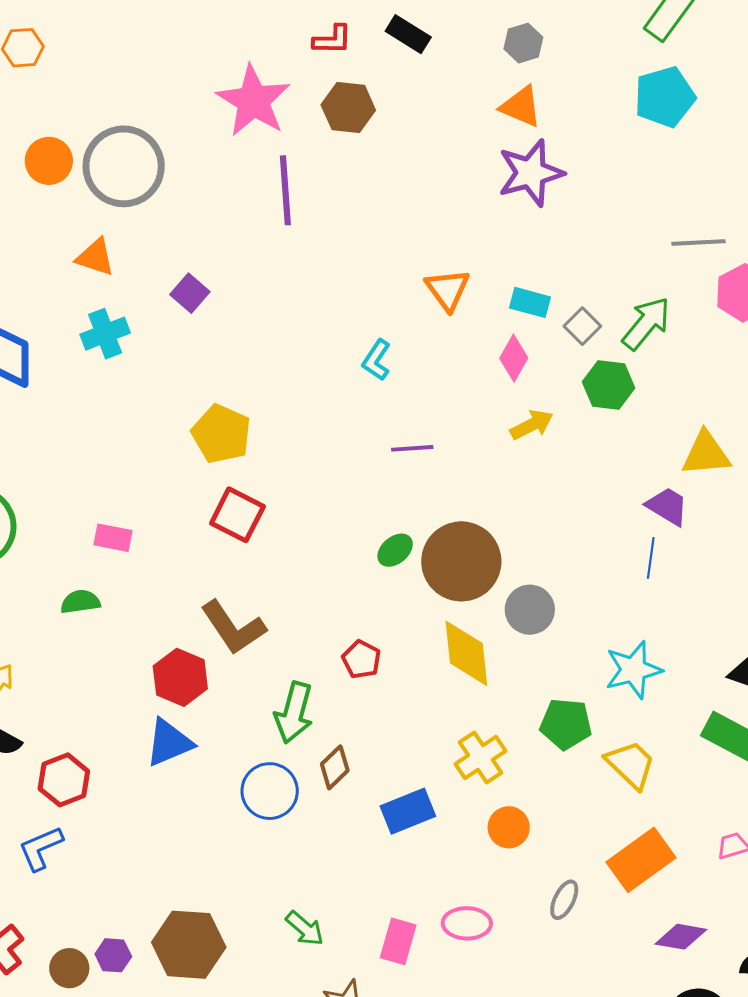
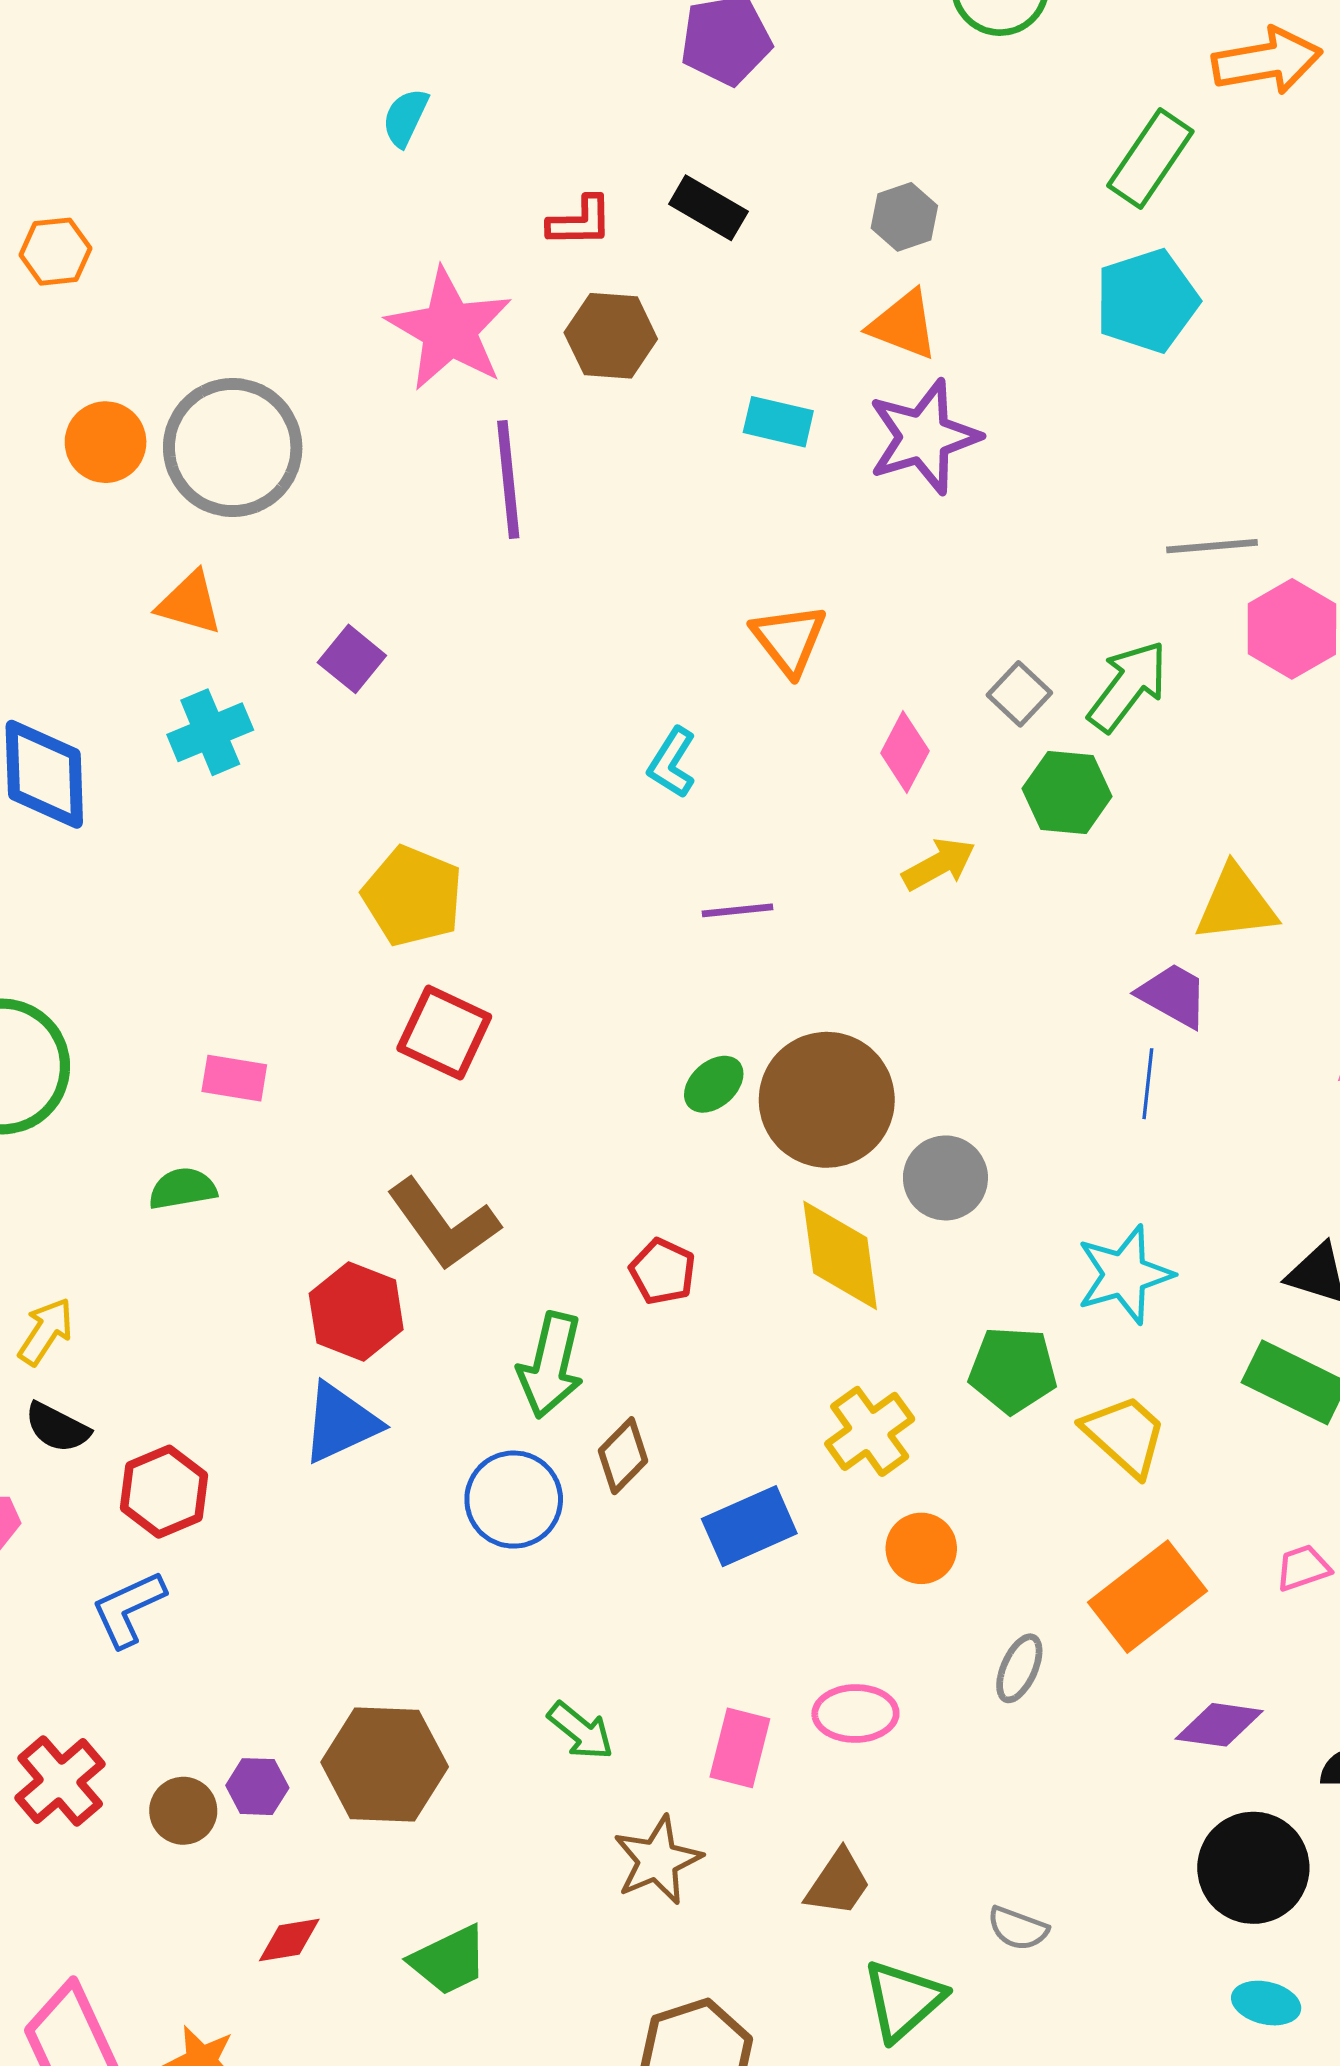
cyan rectangle: (530, 302) -> (778, 422), moved

